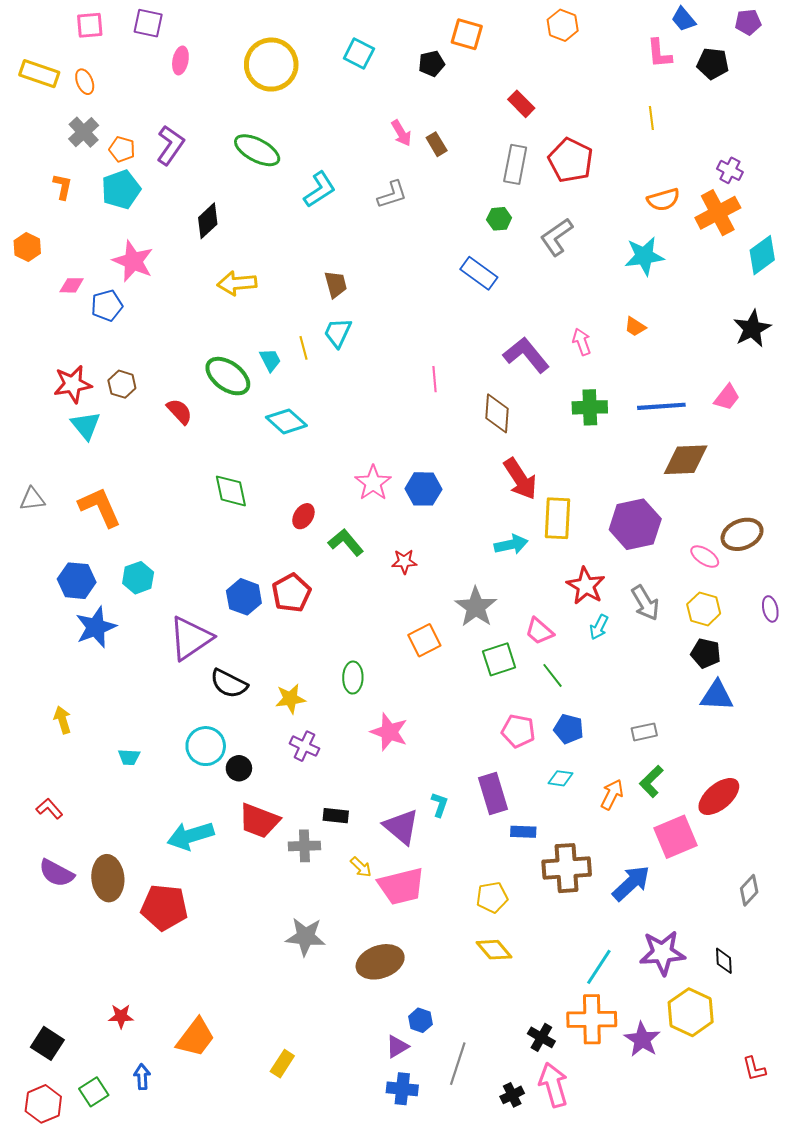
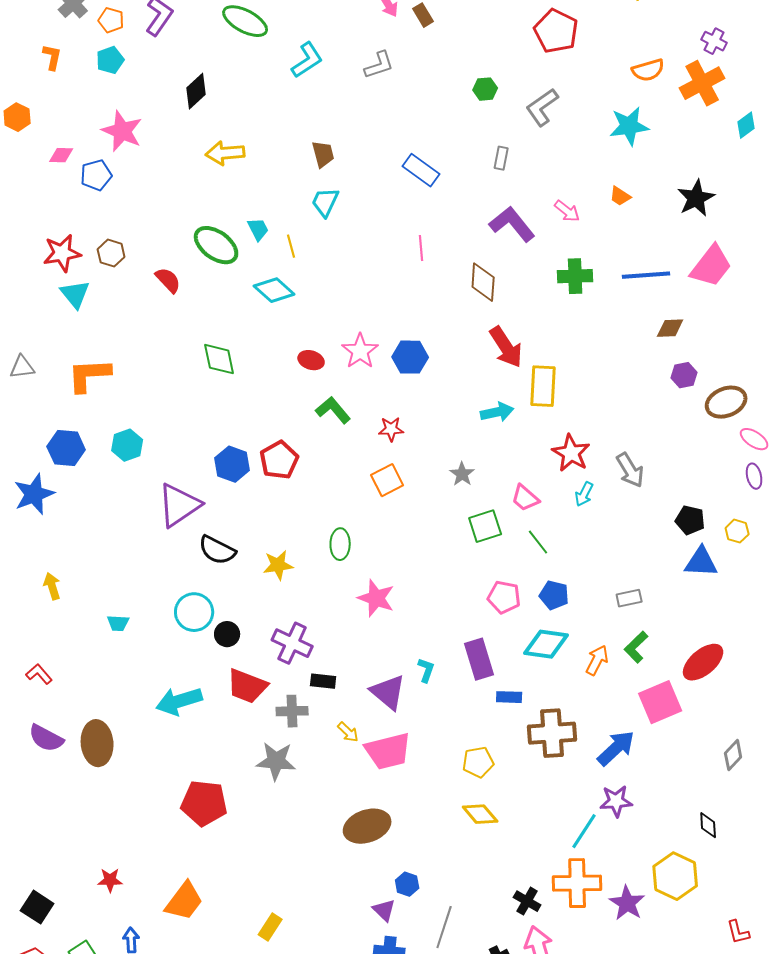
gray rectangle: (515, 164) -> (501, 158), moved, size x0.6
cyan pentagon: (121, 190) -> (110, 60), size x0.7
cyan diamond: (762, 255) -> (746, 125), size x0.7
blue rectangle: (479, 273) -> (421, 170), moved
black star: (752, 329) -> (696, 198), moved
pink arrow: (582, 342) -> (567, 211), turned 148
yellow line: (303, 348) -> (291, 246), moved
pink trapezoid: (727, 397) -> (711, 266), size x1.6
brown diamond: (686, 460) -> (670, 328), size x0.6
orange L-shape: (100, 507) -> (89, 375), turned -69
red ellipse: (303, 516) -> (311, 360), moved, turned 75
purple hexagon: (635, 524) -> (684, 375), moved, size x0.5
pink ellipse: (705, 557) -> (754, 439), moved
gray star: (476, 607) -> (462, 474), size x0.6
yellow hexagon: (704, 609) -> (737, 531), moved, size x0.7
blue star: (96, 627) -> (34, 494), moved
orange square: (424, 640) -> (387, 480), moved
purple cross: (304, 746) -> (292, 643), moved, size x1.4
cyan diamond: (561, 778) -> (546, 644), size x1.8
red pentagon: (164, 907) -> (204, 803), moved
gray star: (305, 937) -> (276, 761), moved
purple star: (662, 953) -> (616, 801), moved, size x0.7
purple triangle: (397, 1047) -> (384, 910), turned -45

